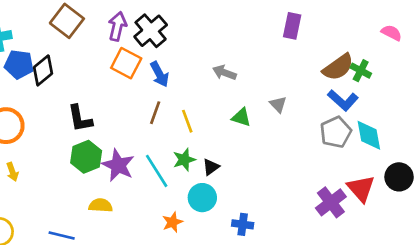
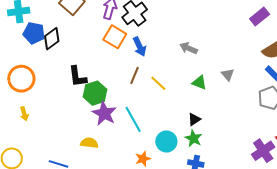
purple rectangle: (292, 26) -> (260, 17), moved, turned 36
yellow line: (187, 121) -> (158, 83), turned -30
green hexagon: (86, 157) -> (95, 93), moved
green star: (184, 160) -> (194, 138), moved, turned -30
black triangle: (211, 167) -> (194, 119), moved

